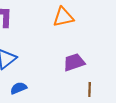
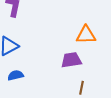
orange triangle: (63, 17) -> (86, 35), moved

